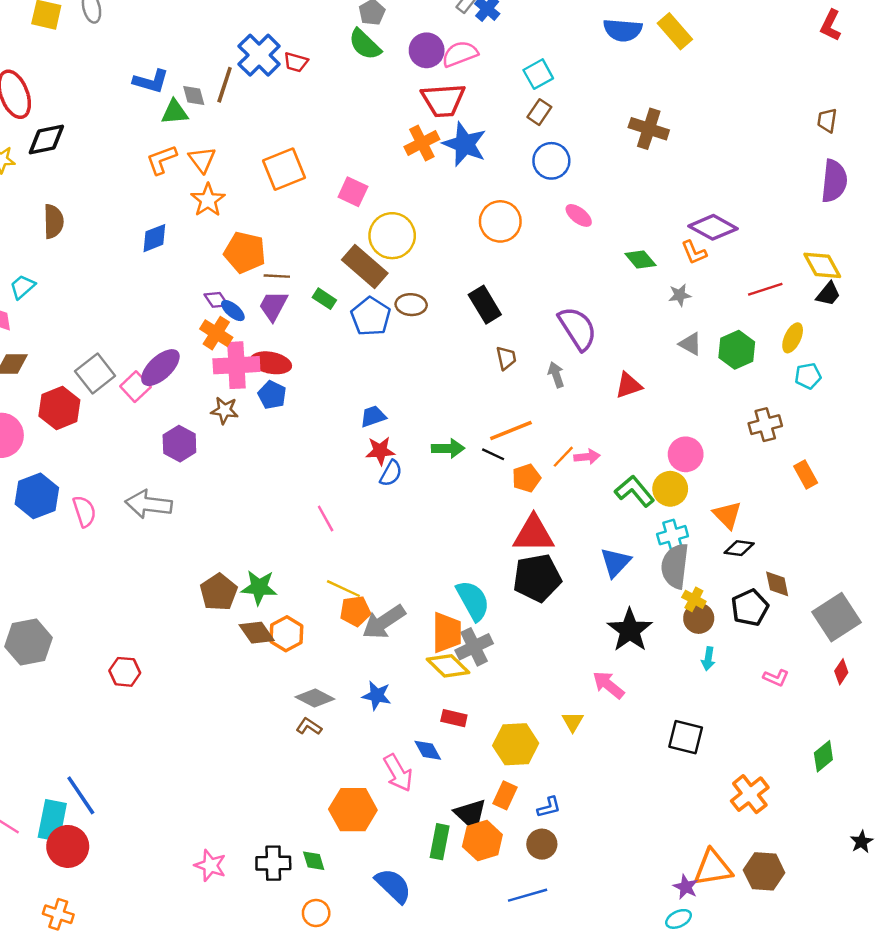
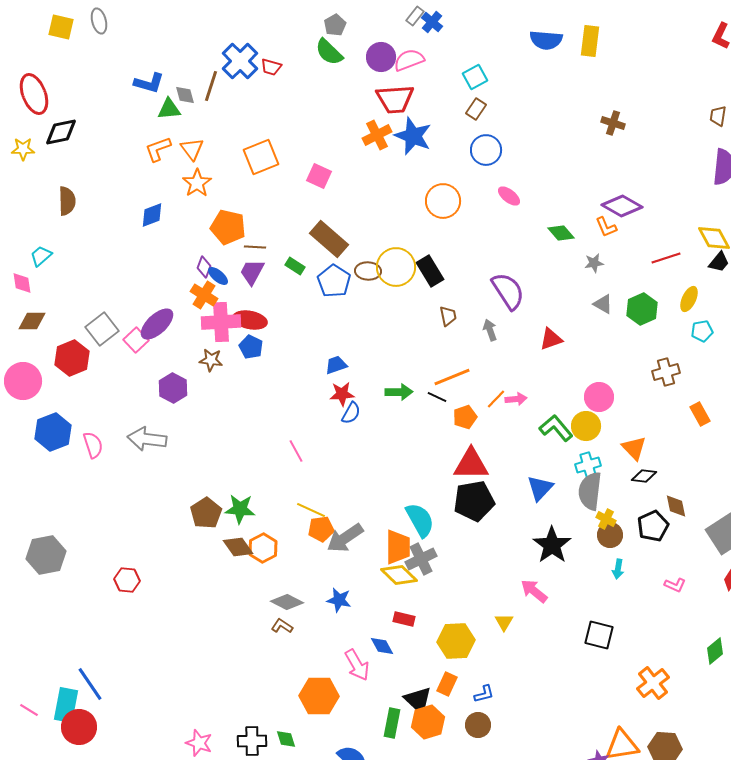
yellow rectangle: (675, 31) -> (590, 41), turned 48
brown cross: (649, 129) -> (613, 123), moved, size x0.7
yellow circle: (392, 236) -> (396, 267), moved
purple diamond: (216, 300) -> (204, 267), turned 55

